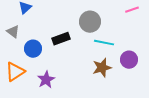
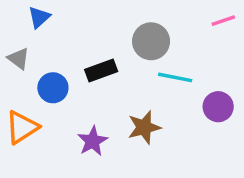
brown star: (102, 68) -> (144, 127), moved
purple star: (46, 80) -> (93, 141), moved

